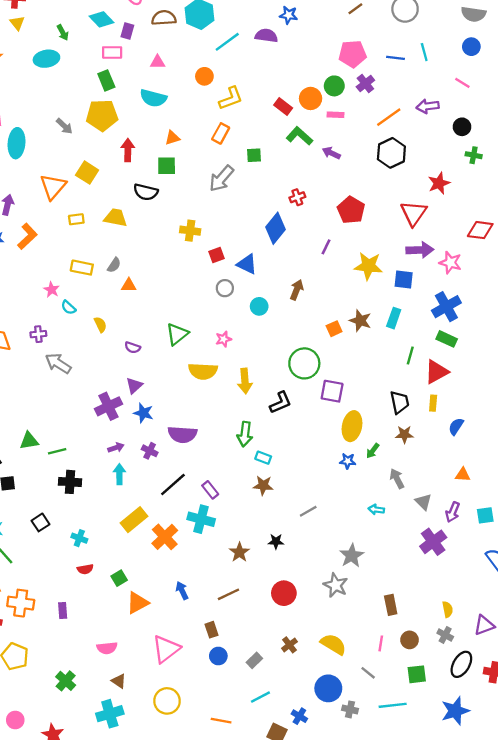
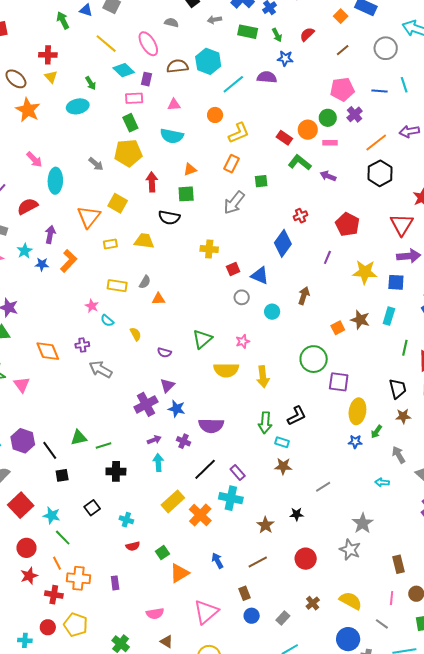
black L-shape: (281, 403) -> (297, 416), moved

